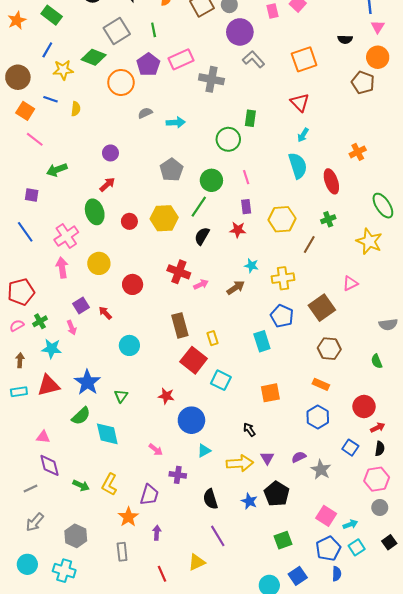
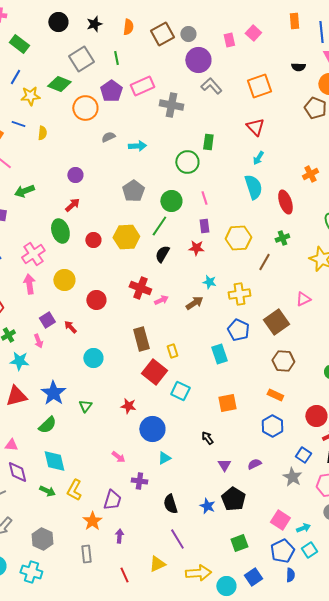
cyan diamond: (107, 434) -> (54, 461), moved
yellow arrow: (240, 463) -> (198, 573), moved
gray star: (321, 470) -> (292, 477), moved

